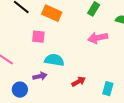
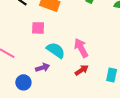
pink arrow: (98, 38) -> (81, 48), moved, turned 78
cyan semicircle: (54, 60) -> (56, 50), turned 30

